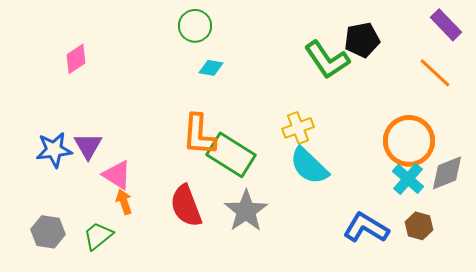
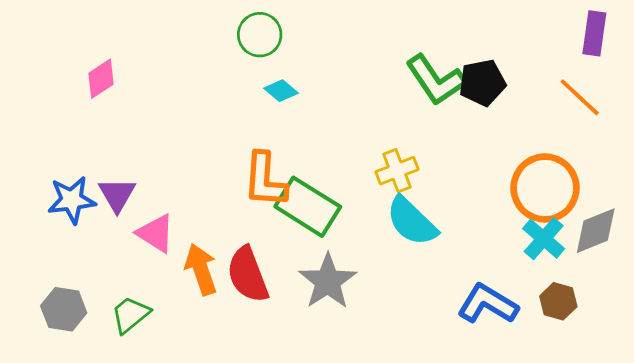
purple rectangle: (446, 25) -> (594, 33), turned 52
black pentagon: (362, 40) -> (482, 83), moved
cyan diamond: (211, 68) -> (281, 91), turned 30
orange arrow: (124, 202) -> (201, 269), moved, size x1.5

